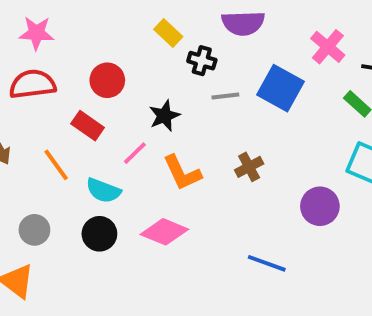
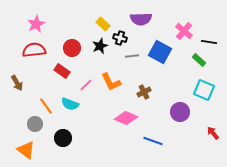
pink star: (36, 33) -> (36, 24), turned -30
black star: (164, 116) -> (100, 46), moved
orange line: (56, 165) -> (46, 106), moved
orange L-shape: (182, 173) -> (111, 82), moved
pink diamond: (164, 232) -> (126, 118), moved
black circle: (99, 234) -> (63, 138), moved

